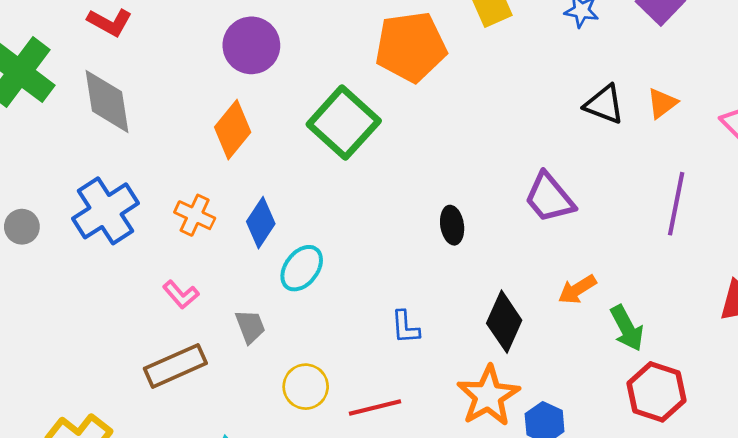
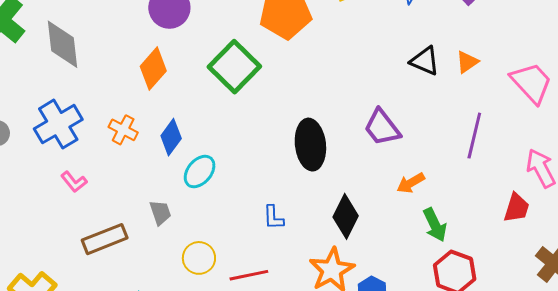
black ellipse: (452, 225) -> (310, 145), size x1.8
orange arrow: (577, 289) -> (411, 183), moved
pink L-shape: (181, 295) -> (74, 182), moved

